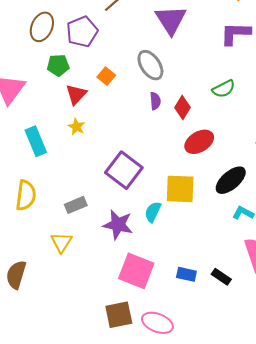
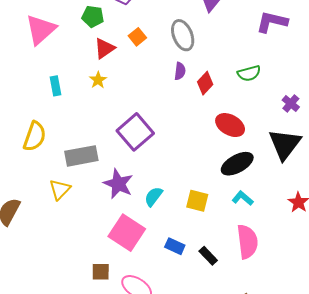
cyan rectangle: (36, 141) -> (55, 86), size x0.7
red ellipse: (199, 142) -> (230, 125), moved, turned 48
yellow square: (180, 189) -> (197, 201), moved, size x0.7
gray rectangle: (76, 205) -> (81, 156), size x1.5
cyan semicircle: (153, 212) -> (153, 196), moved
brown square: (119, 315) -> (101, 272), size x0.7

